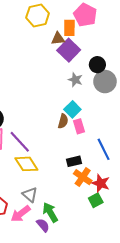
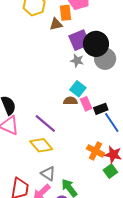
purple square: (69, 50) -> (79, 40), moved, turned 30
black circle: (97, 65) -> (96, 44), size x1.6
brown semicircle: (63, 121) -> (70, 101), turned -96
purple line: (20, 142) -> (45, 124), moved
black rectangle: (74, 161) -> (101, 109), moved

